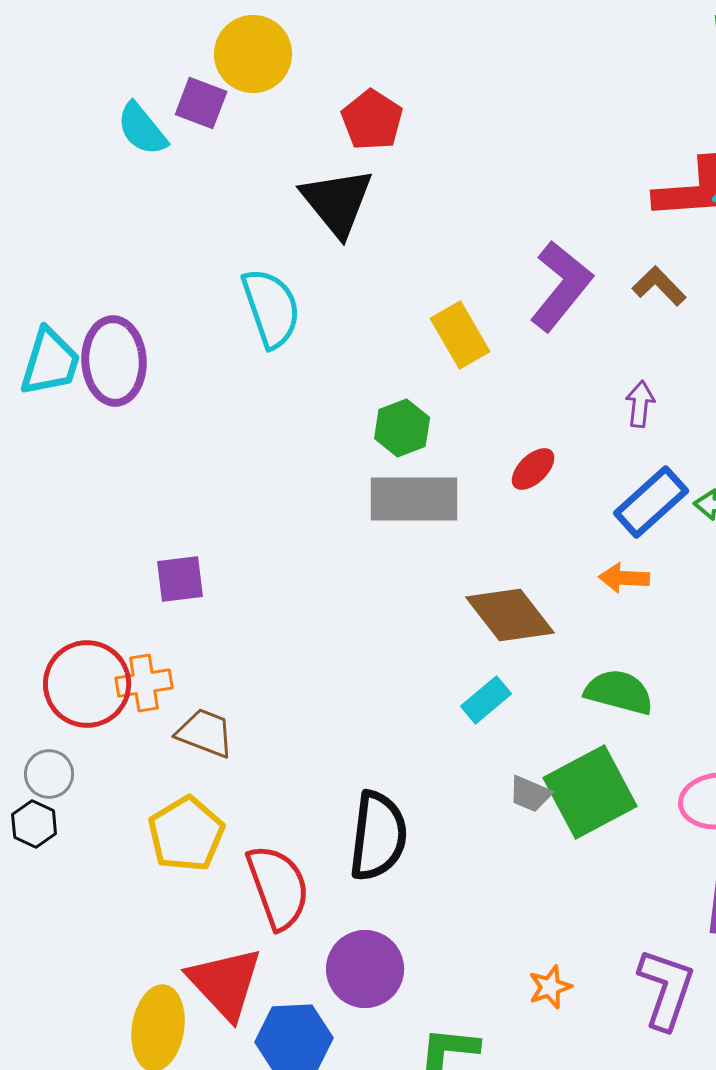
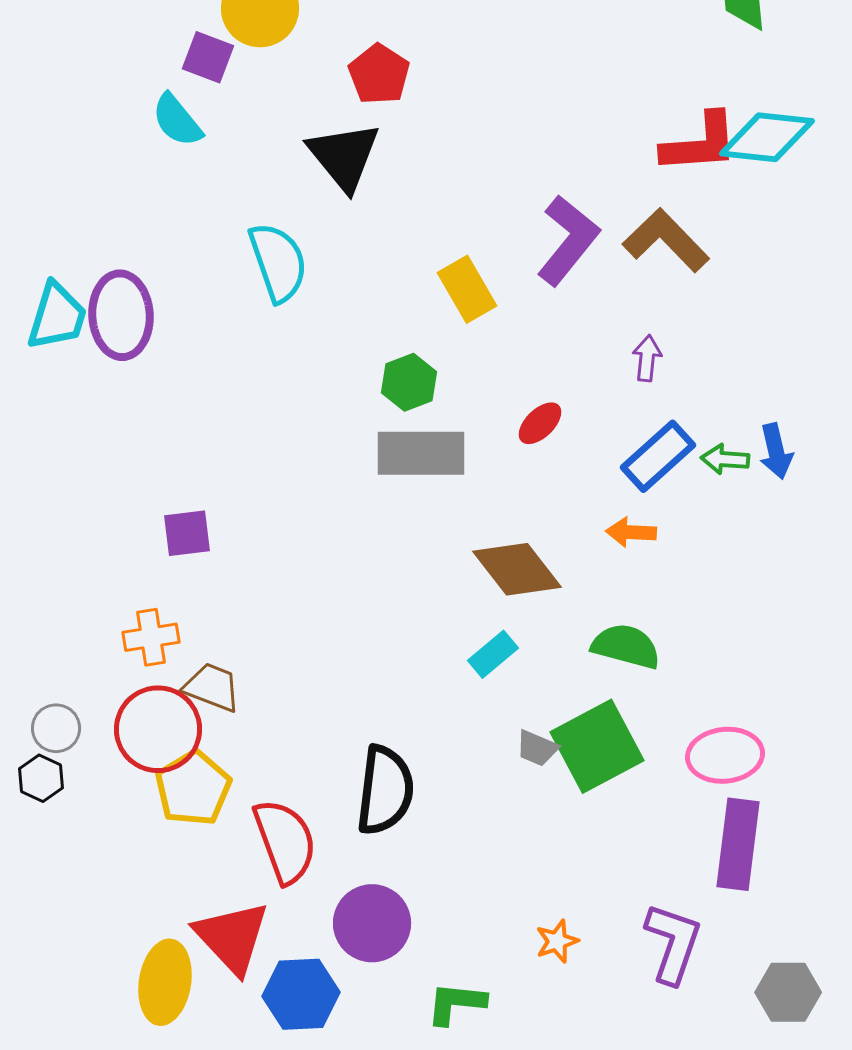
cyan semicircle: (142, 129) -> (177, 120), moved
brown L-shape: (659, 286) -> (666, 240), size x1.6
red circle: (87, 684) -> (158, 729), moved

